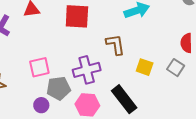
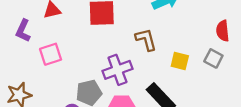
pink square: (39, 67) -> (51, 54), moved

